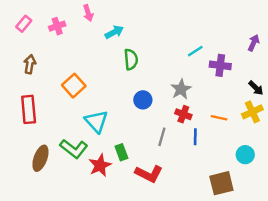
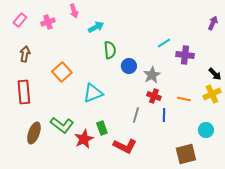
purple arrow: (254, 43) -> (213, 23), moved
blue circle: (143, 100) -> (129, 66), moved
cyan triangle: (96, 121) -> (93, 93), moved, turned 50

